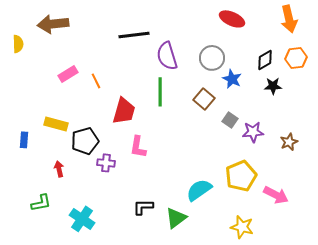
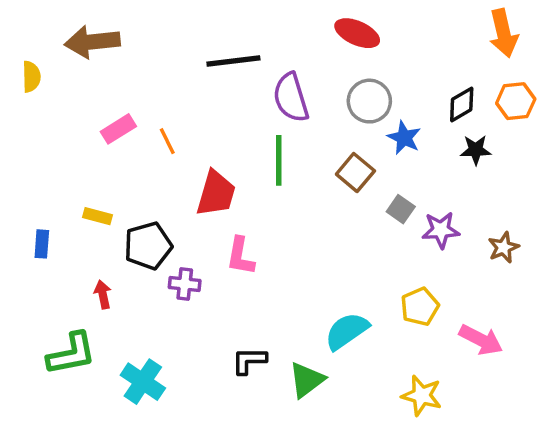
red ellipse: (232, 19) -> (357, 33), moved
yellow rectangle: (56, 124) -> (98, 216), size x0.7
yellow pentagon: (241, 176) -> (420, 307), size x0.7
green L-shape: (41, 203) -> (71, 354), size x1.4

